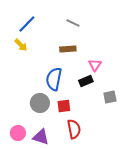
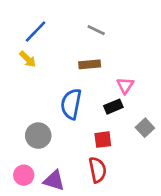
gray square: (110, 97) -> (145, 128), turned -32
gray circle: (40, 103) -> (38, 136), moved
red square: (64, 106) -> (103, 140), moved

